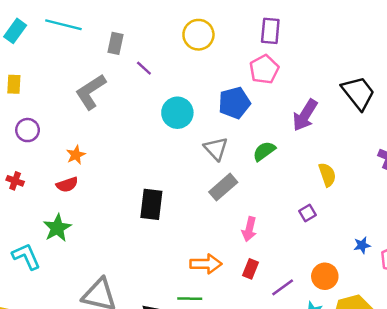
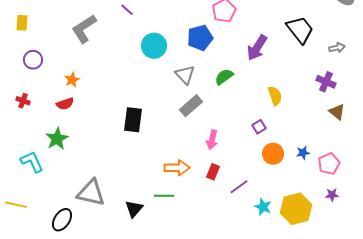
orange circle: (325, 276) -> (273, 154), moved

